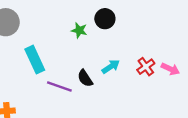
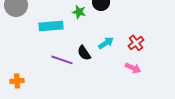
cyan rectangle: (35, 60) -> (51, 26), moved, turned -70
pink arrow: (170, 69) -> (133, 68), moved

